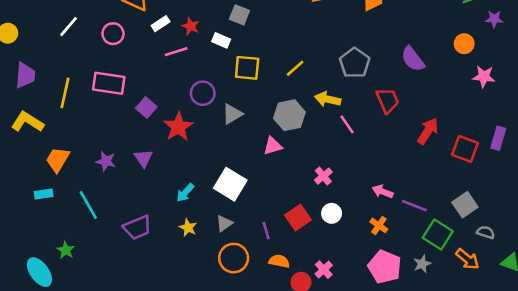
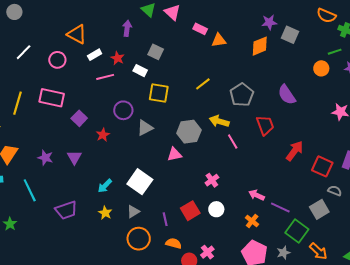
orange circle: (464, 44) -> (321, 68), moved
yellow line: (295, 68) -> (203, 84), moved
red star: (178, 127) -> (103, 135), size x0.6
gray semicircle: (486, 232) -> (335, 191), moved

